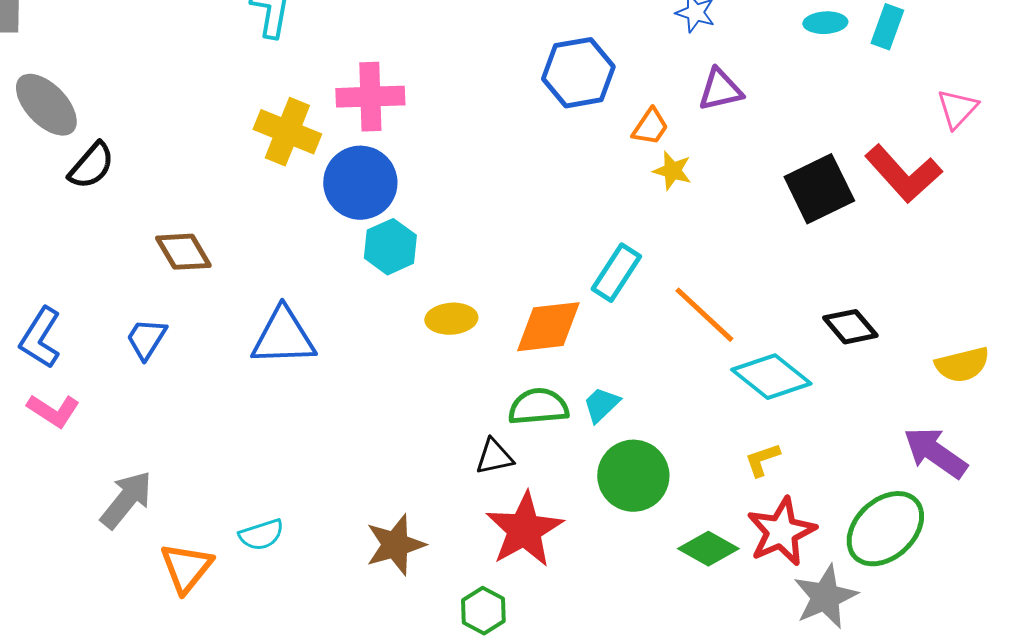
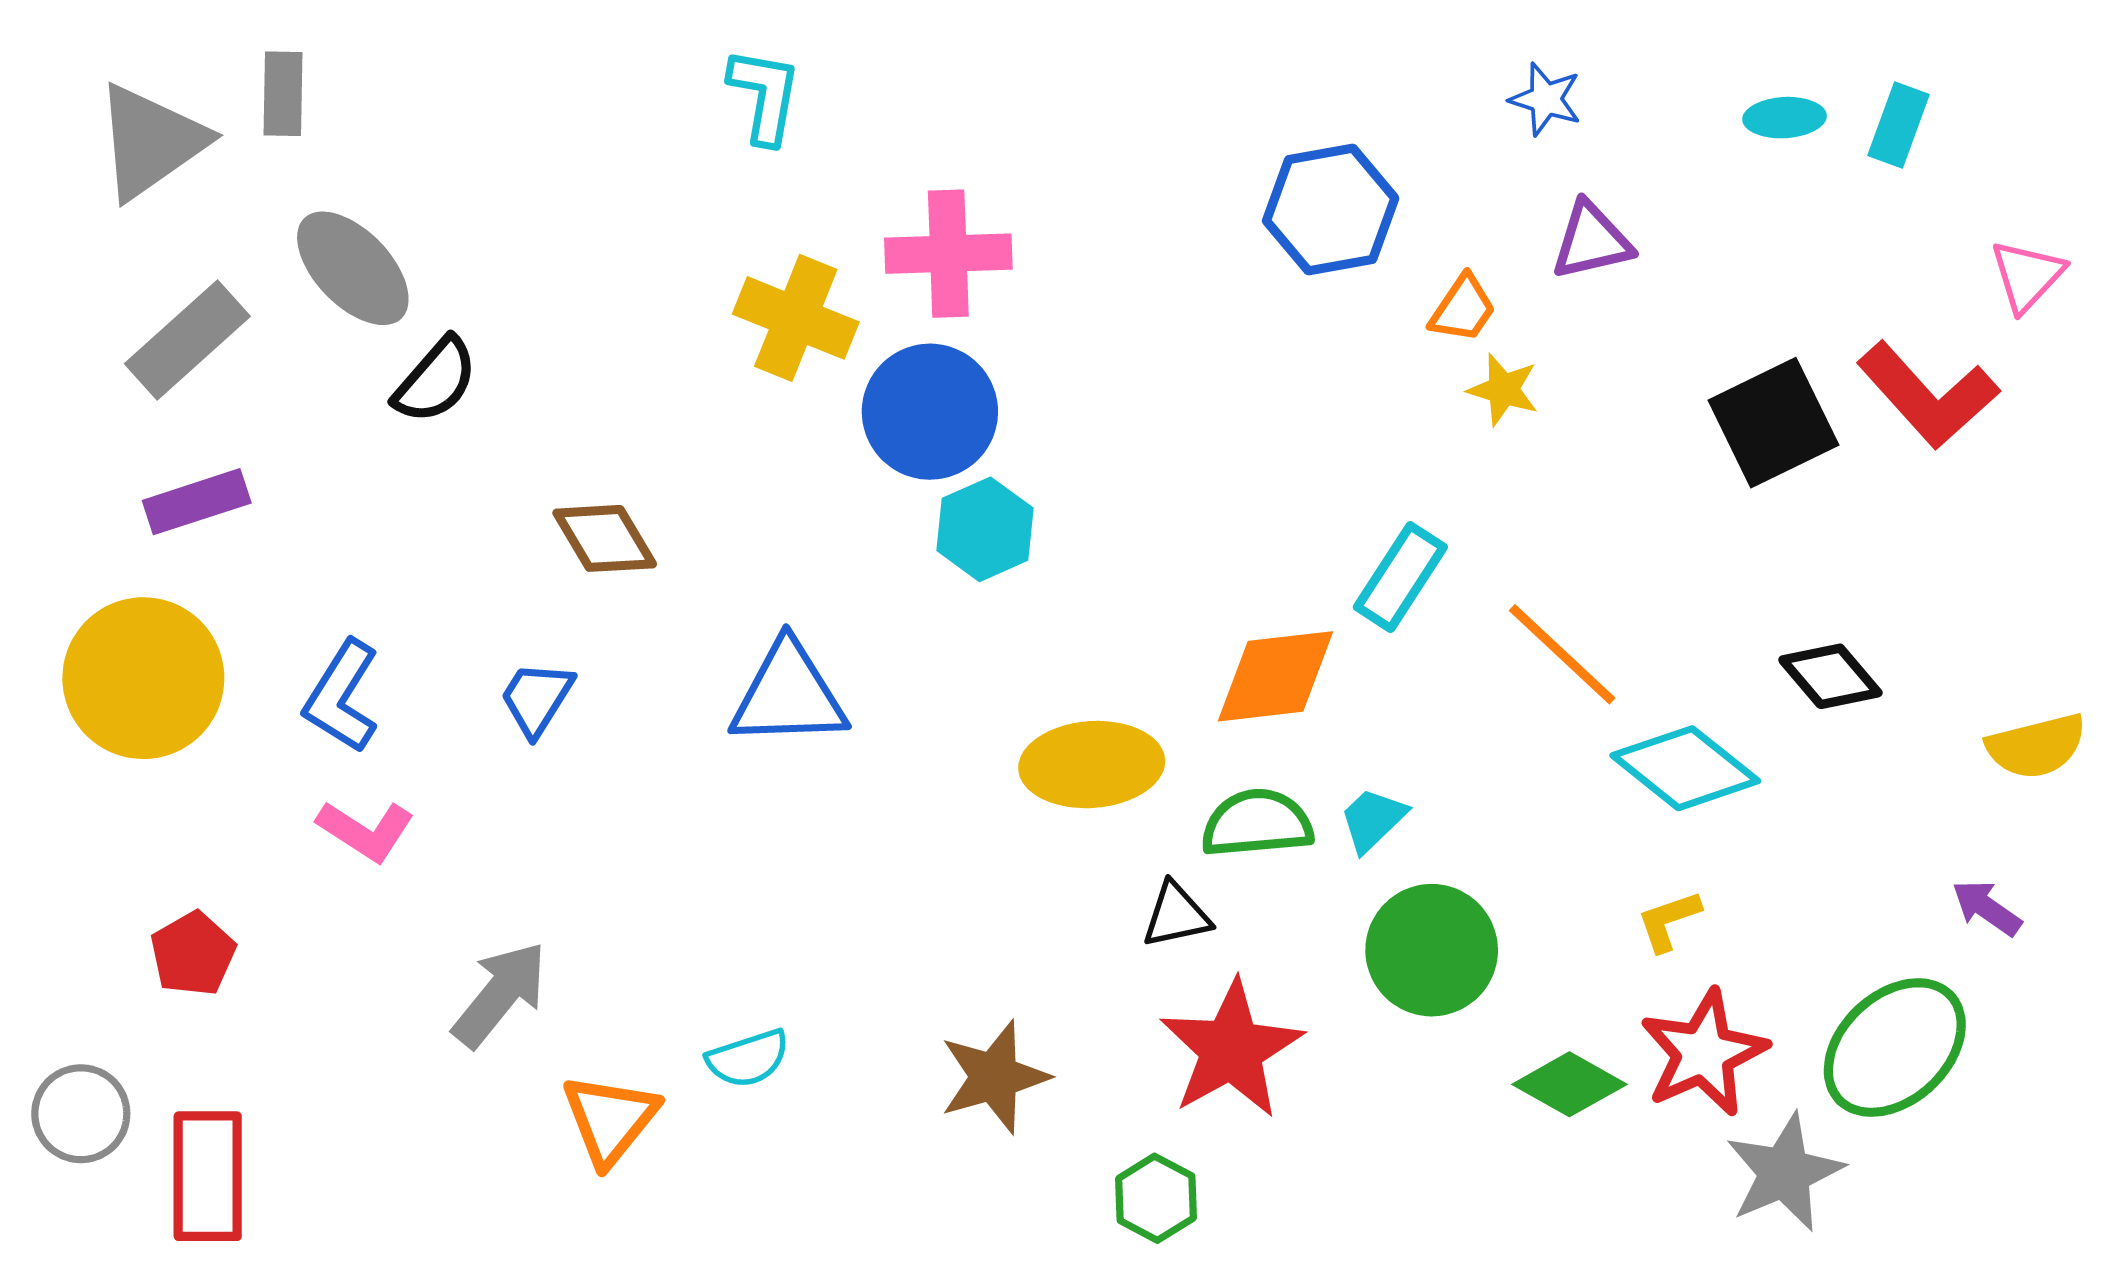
yellow ellipse: (451, 319) -> (1092, 765), moved, size x1.5
purple arrow: (935, 453) -> (1987, 908), size x0.6

